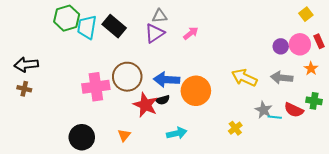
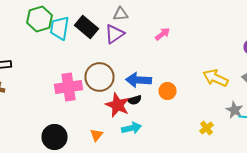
gray triangle: (160, 16) -> (120, 14), moved
purple triangle: (154, 33) -> (114, 34), moved
orange circle: (196, 91) -> (168, 91), size x0.6
cyan arrow: (177, 133) -> (132, 128), moved

